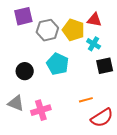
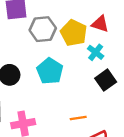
black square: (105, 66) -> (106, 80), turned -30

